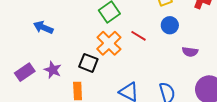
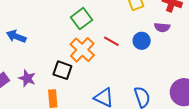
blue circle: (170, 25) -> (142, 41), moved
purple semicircle: (190, 52) -> (162, 27), moved

